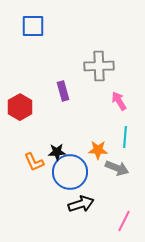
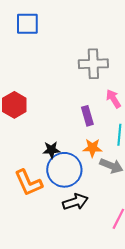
purple rectangle: (63, 91) -> (87, 116), moved
orange L-shape: (34, 162) -> (28, 183), moved, size x1.4

